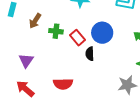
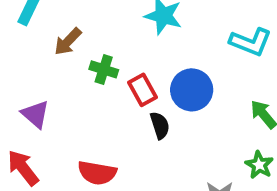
black semicircle: (90, 54) -> (160, 125), turned 152
purple triangle: (26, 61) -> (35, 114), turned -35

